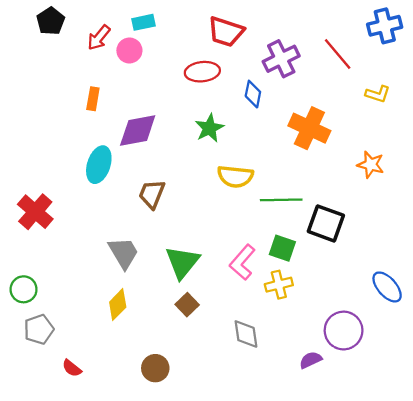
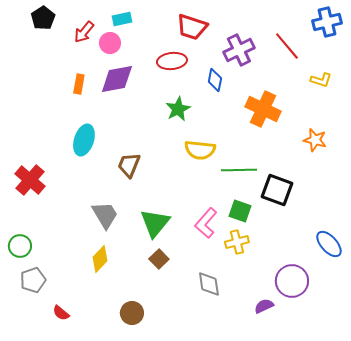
purple diamond: (138, 130) -> (117, 79), moved

